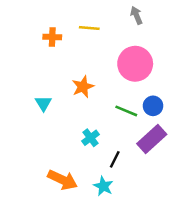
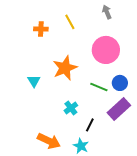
yellow line: (89, 28) -> (70, 22), turned 56
orange star: (83, 87) -> (65, 68), size x1.4

